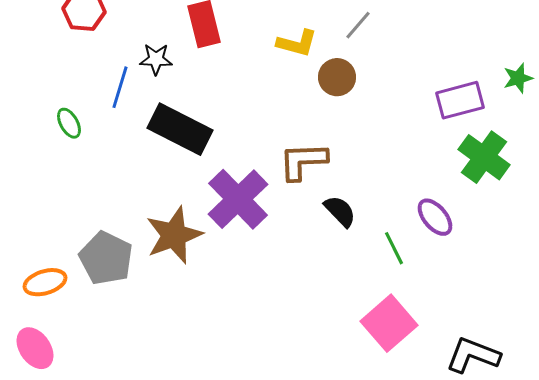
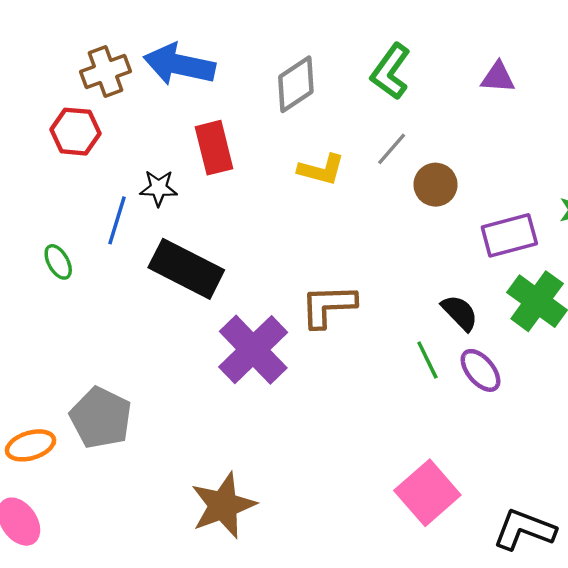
brown circle: (337, 77) -> (436, 185), moved
black semicircle: (340, 211) -> (460, 313), moved
brown star: (174, 235) -> (223, 505), moved
green line: (394, 248) -> (427, 360), moved

